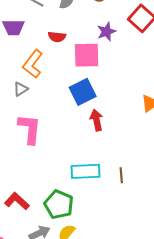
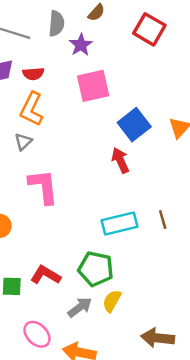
purple star: (106, 32) -> (81, 45), moved
red semicircle: (57, 37) -> (33, 74), moved
blue square: (83, 92) -> (134, 125), moved

